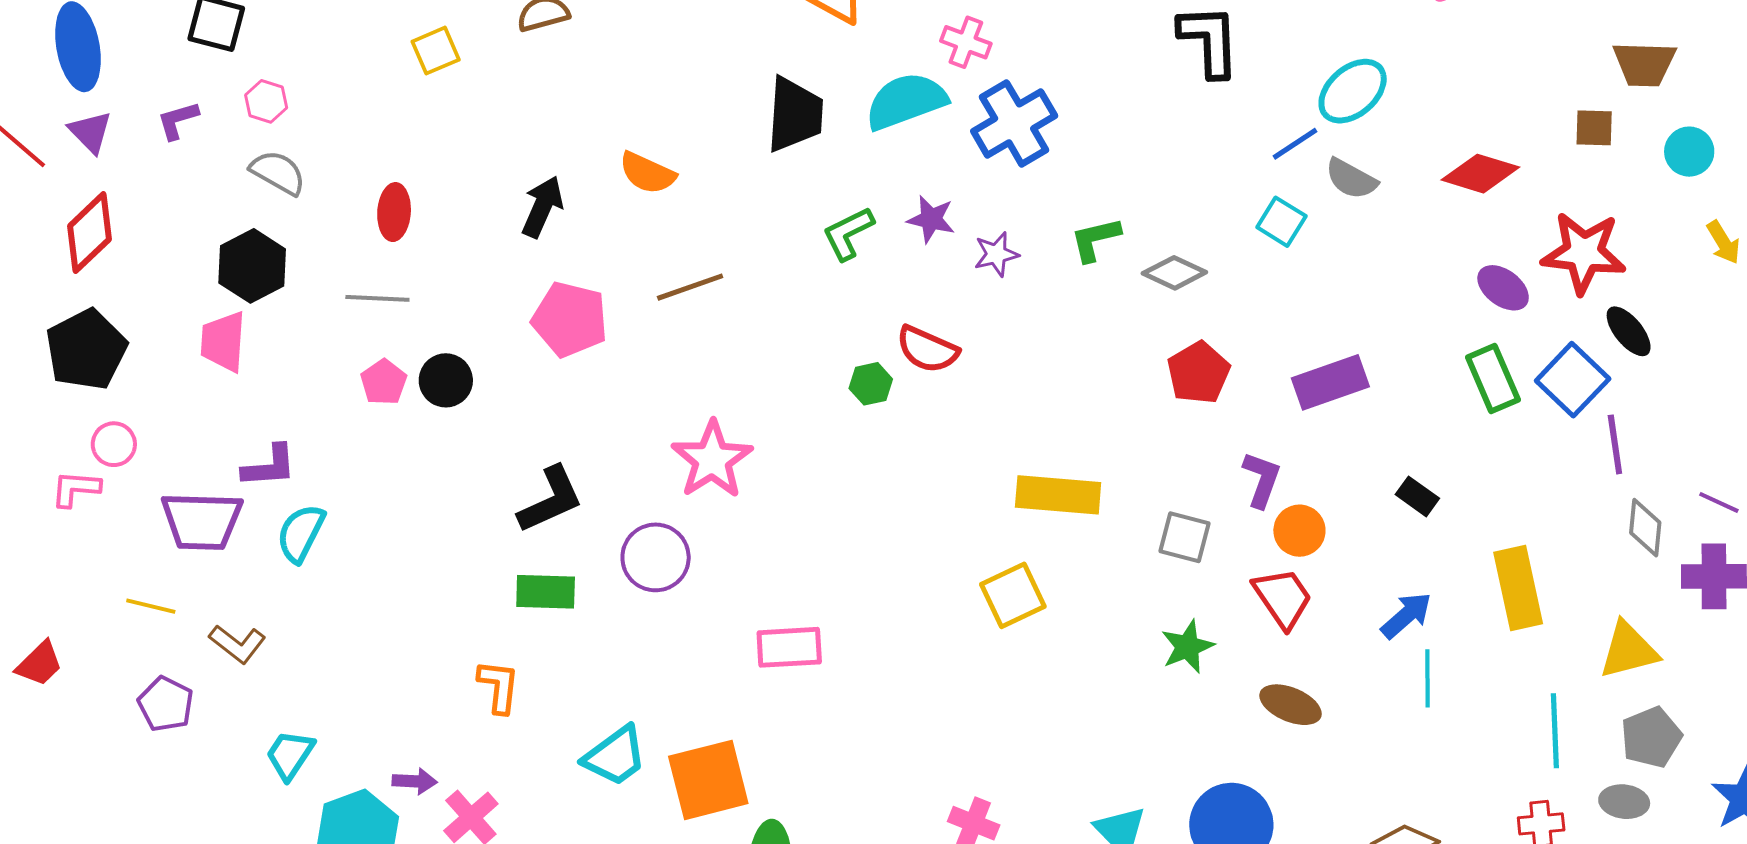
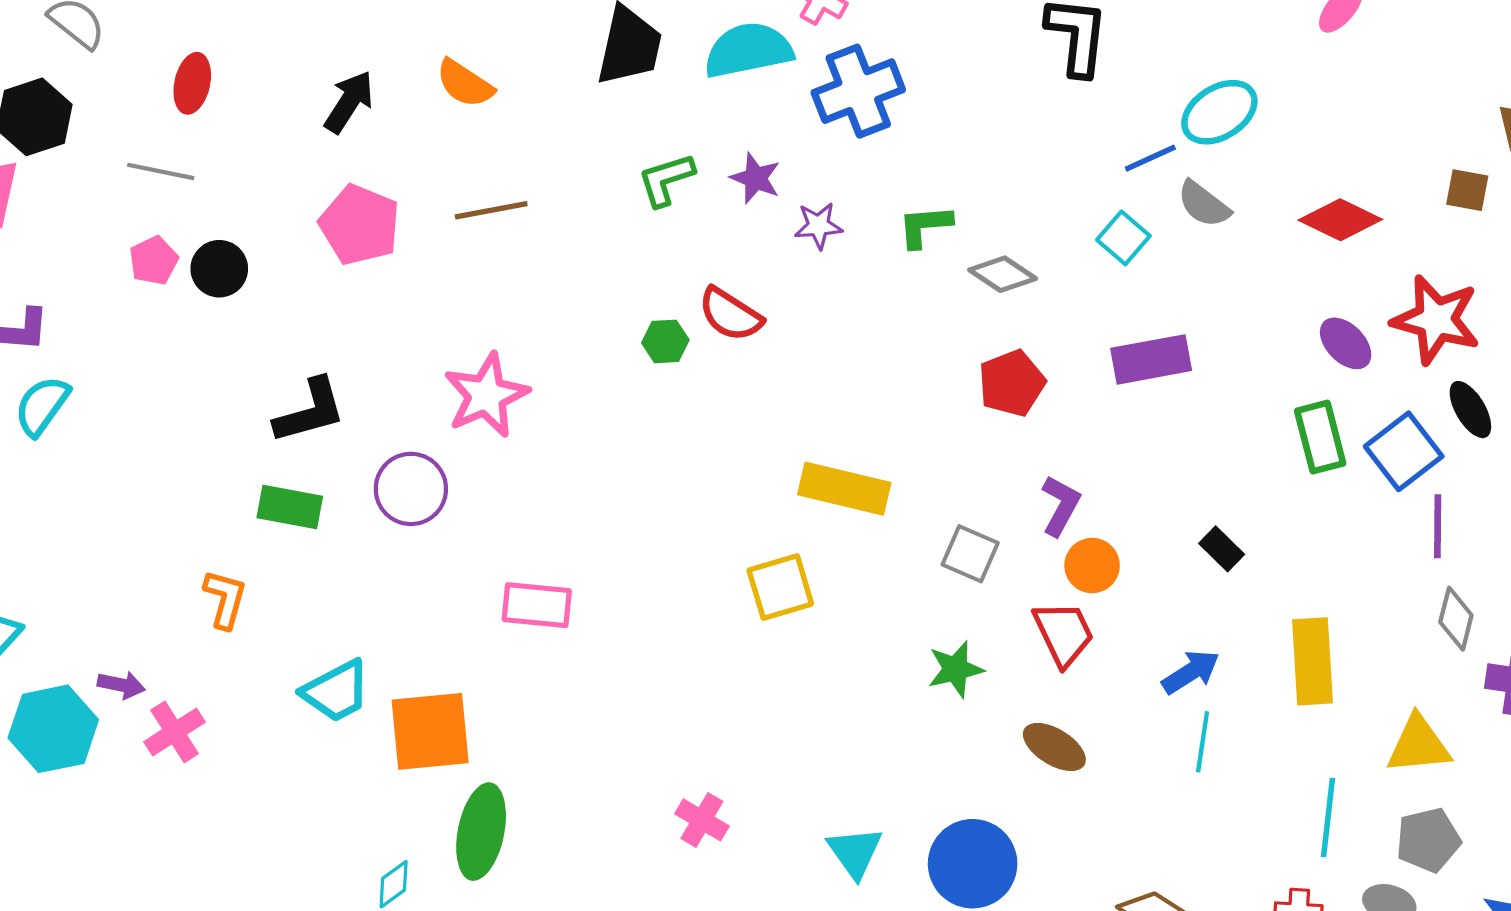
purple rectangle: (1330, 382) -> (1151, 359), moved

